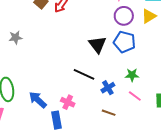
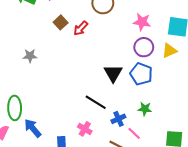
pink line: (135, 96) -> (134, 133), moved
blue arrow: (38, 100) -> (33, 128), moved
pink cross: (68, 102) -> (85, 129), moved

